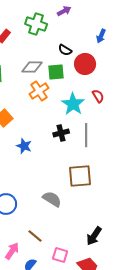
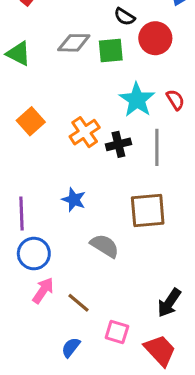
orange cross: (39, 91) -> (85, 132), moved
red semicircle: (98, 96) -> (175, 100), moved
blue star: (24, 146) -> (74, 200), moved
pink arrow: (12, 251) -> (43, 290), moved

